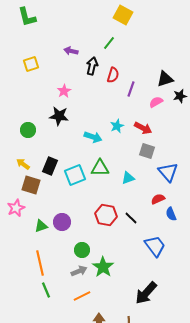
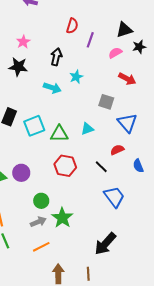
black arrow: (92, 66) -> (56, 57), moved
red arrow: (143, 128) -> (127, 79), moved
green triangle: (100, 168) -> (59, 134), moved
blue semicircle: (171, 214) -> (138, 166), moved
black line: (131, 218) -> (101, 167), moved

